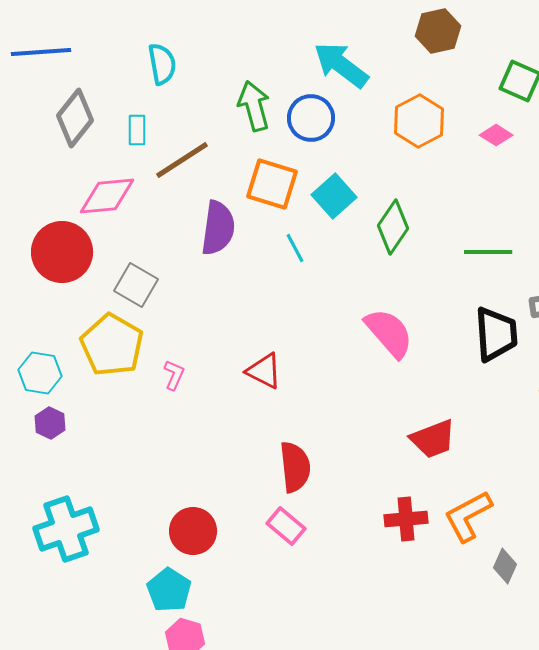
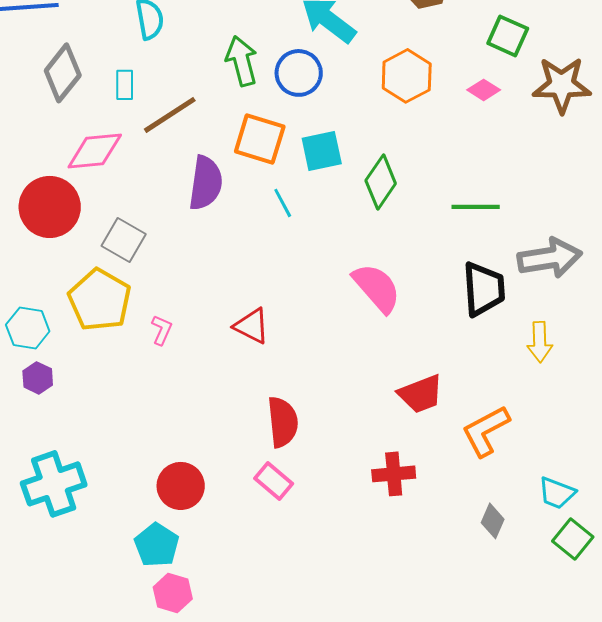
cyan square: (334, 196) -> (322, 151), turned 30
orange L-shape: (468, 516) -> (486, 431), moved

